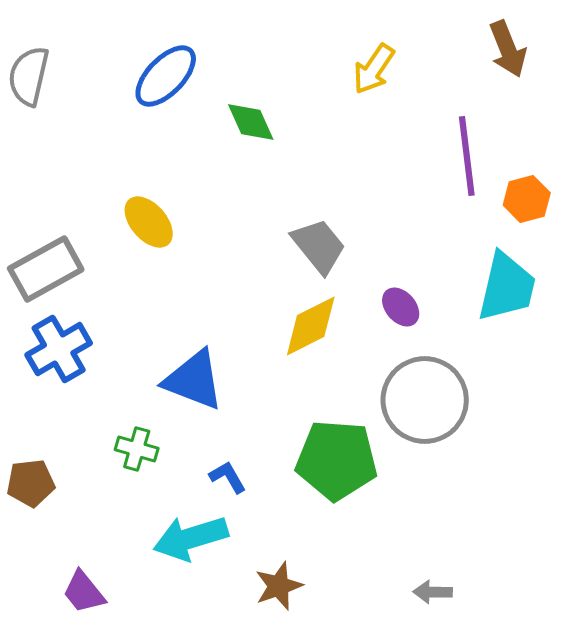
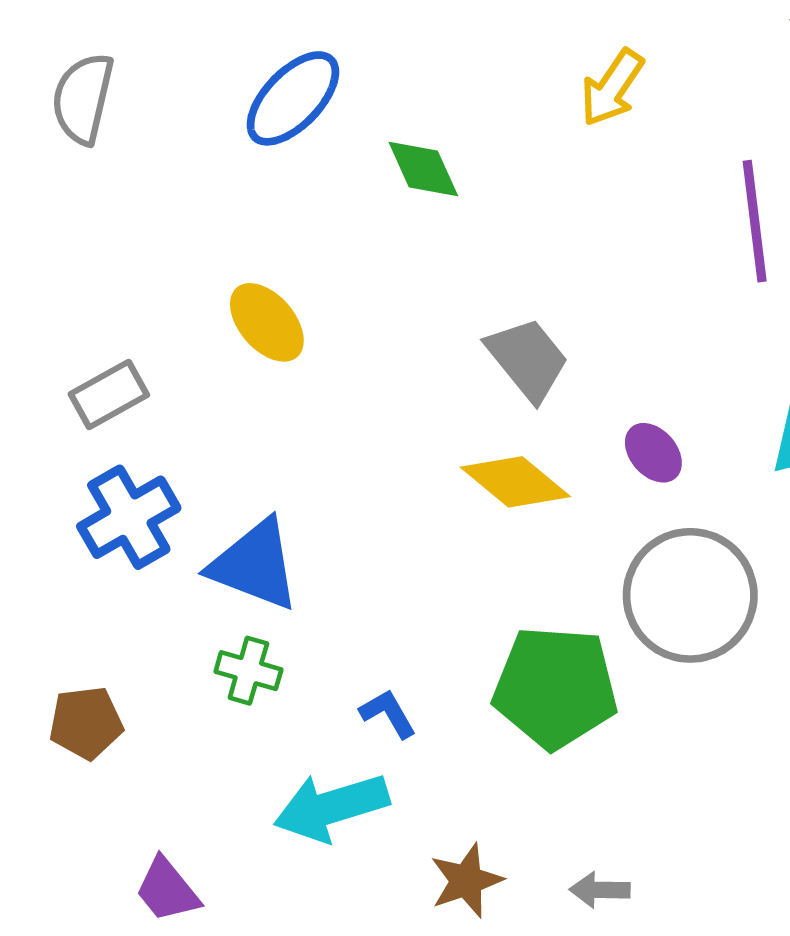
gray rectangle: (46, 269) -> (109, 394), size x0.7
yellow diamond: (311, 326) -> (515, 482), turned 66
blue triangle: (194, 380) -> (255, 565), moved
gray arrow: (433, 592) -> (600, 890), moved

